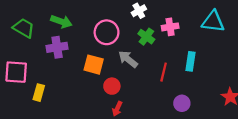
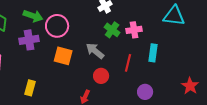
pink cross: (170, 27) -> (134, 30), moved
pink circle: (107, 32) -> (57, 26), moved
red circle: (112, 86) -> (101, 76), moved
yellow rectangle: (39, 93) -> (30, 88), moved

